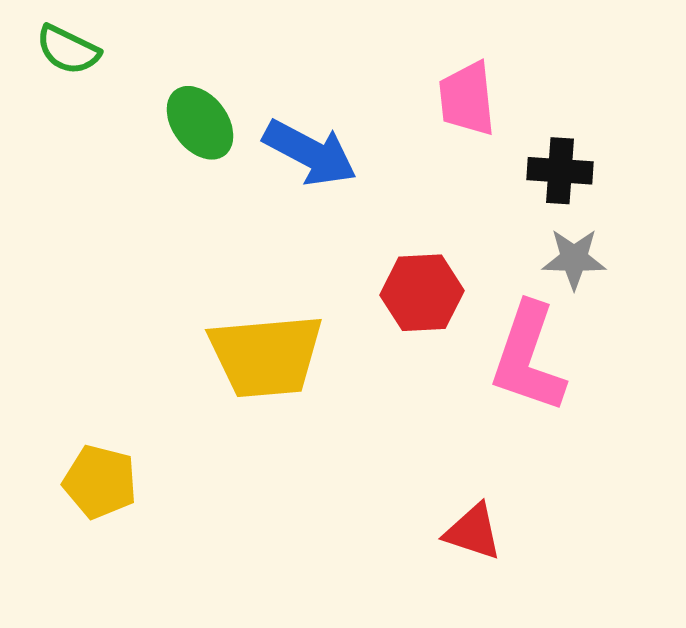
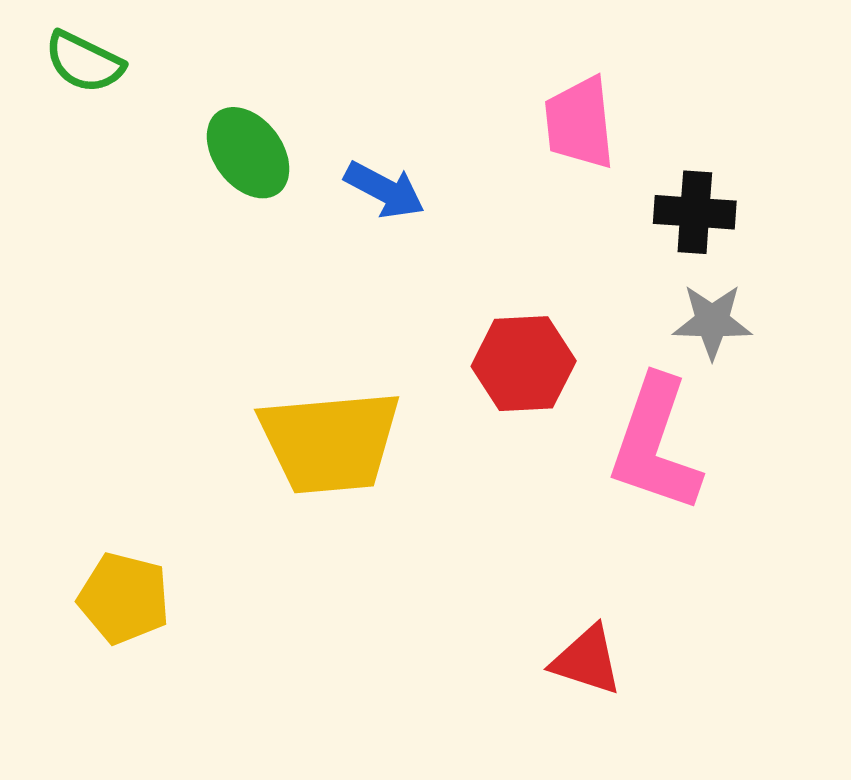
blue arrow: (310, 153) -> (385, 190), size x0.7

